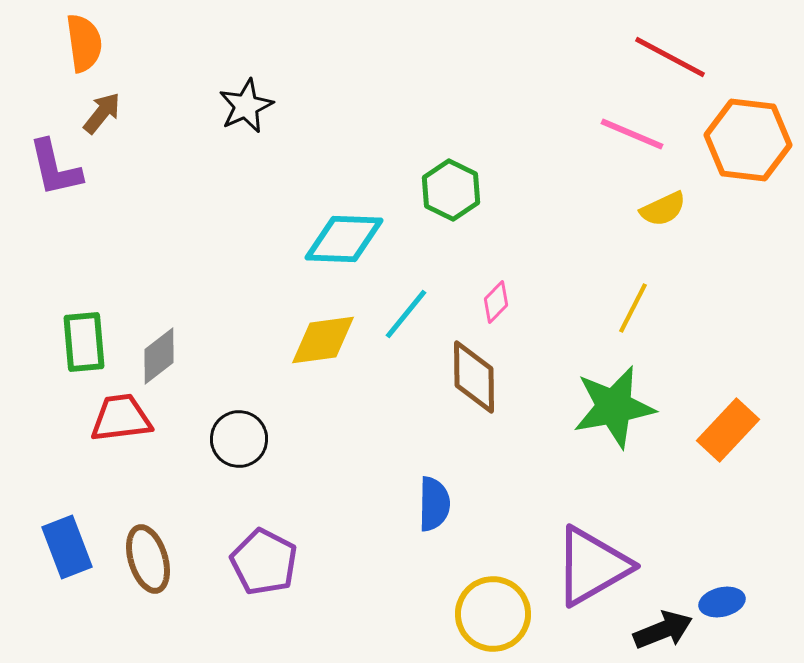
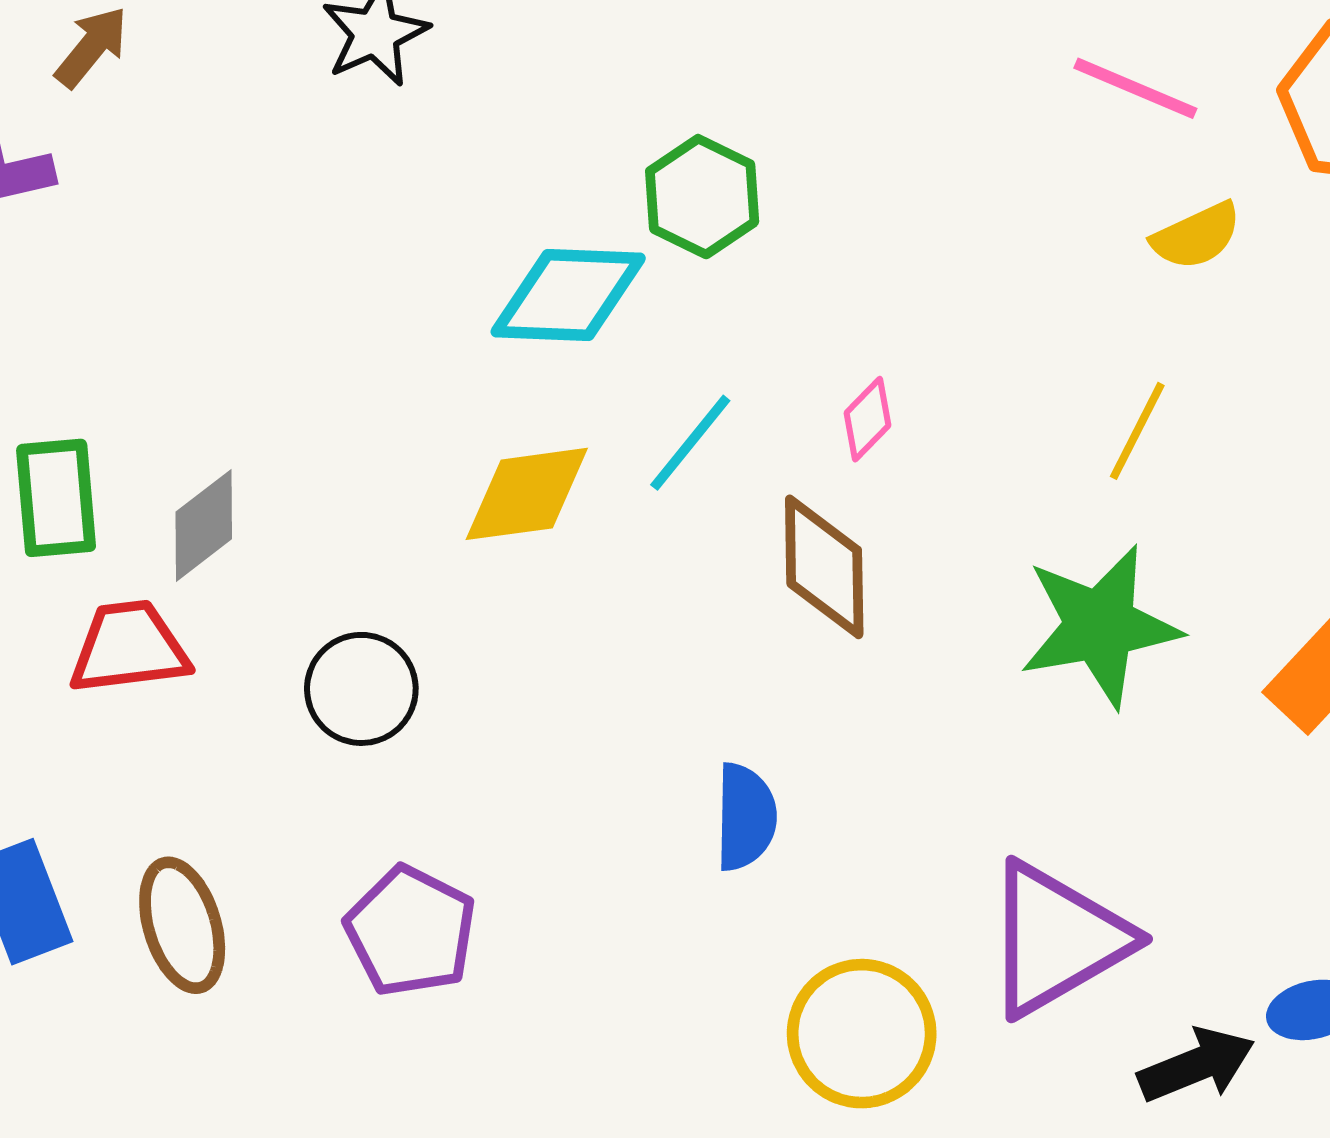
green hexagon: (451, 190) -> (702, 197), moved

